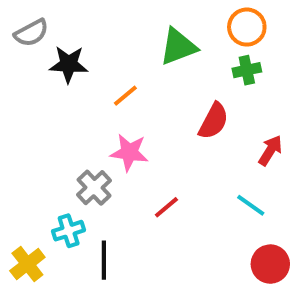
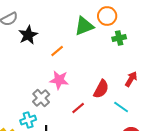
orange circle: (247, 27) -> (107, 16), moved
black star: (69, 64) -> (28, 35), turned -30
red semicircle: (213, 121) -> (101, 89), moved

